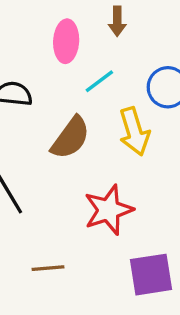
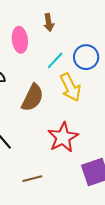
cyan line: (99, 81) -> (55, 60), moved

